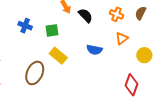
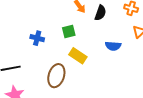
black semicircle: (85, 15) -> (100, 13), turned 70
blue cross: (25, 26) -> (37, 38), moved

